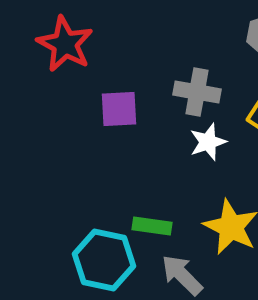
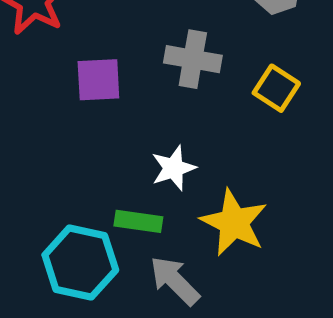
white star: (208, 142) -> (173, 168), moved

